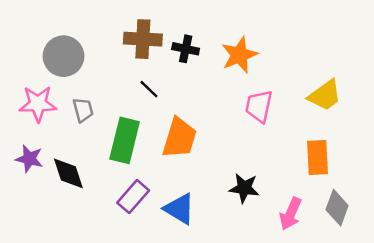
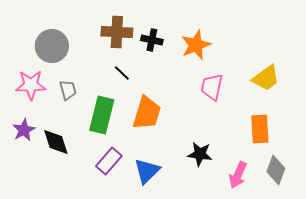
purple star: (29, 159) -> (24, 130), turned 30
blue triangle: (180, 209) -> (147, 171), turned 44

